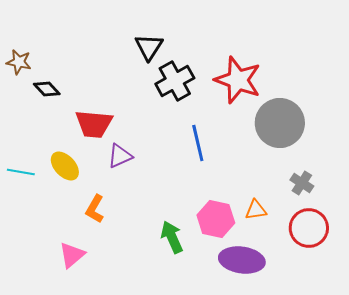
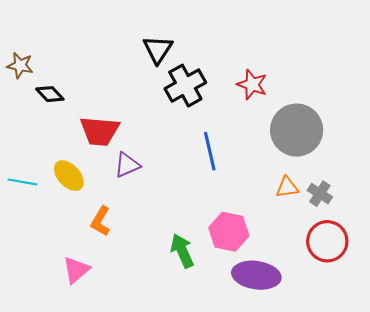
red star: (238, 80) -> (252, 85), size x0.6
orange triangle: (256, 210) -> (287, 187), moved

